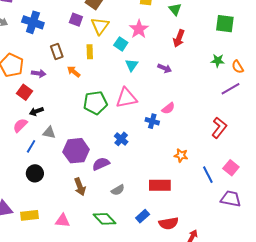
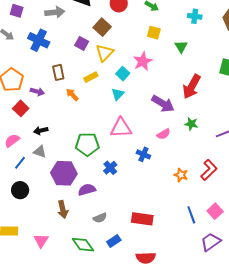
red arrow: (179, 38) -> (192, 87), moved, size x1.4
yellow rectangle: (90, 52) -> (91, 77), turned 56
green star: (218, 61) -> (191, 124), moved
cyan triangle: (132, 65) -> (118, 94), moved
purple arrow: (165, 68) -> (163, 104), size x1.6
green pentagon: (95, 103) -> (87, 144), moved
pink semicircle: (168, 108) -> (164, 134), moved
black arrow: (36, 111) -> (41, 130), moved
orange star: (181, 155) -> (181, 175), moved
purple trapezoid: (231, 199) -> (211, 242), turned -55
blue rectangle: (143, 216) -> (114, 241), moved
pink triangle: (63, 221) -> (41, 241), turned 49

